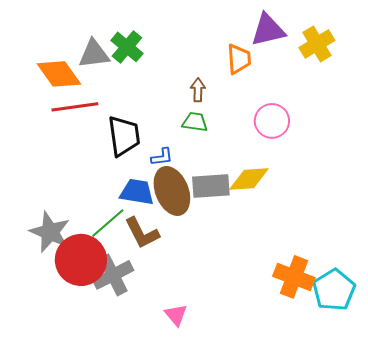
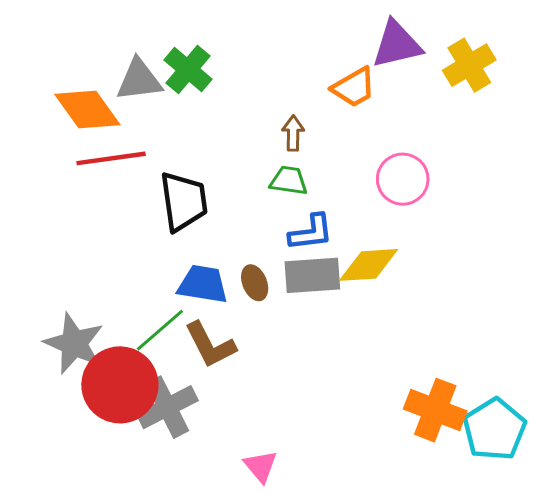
orange trapezoid: (239, 59) -> (354, 87), turned 64
blue L-shape: (162, 157) -> (311, 232), moved, size x1.4
brown ellipse: (172, 191) -> (255, 283), size x0.5

